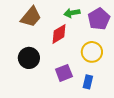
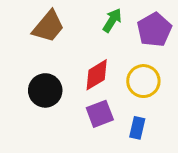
green arrow: (72, 13) -> (112, 20), turned 133
red diamond: (59, 34) -> (97, 75), moved

